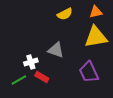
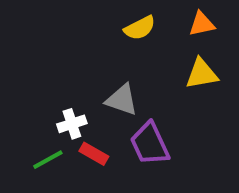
yellow triangle: (96, 37) -> (202, 74), size x0.7
purple trapezoid: (89, 72) -> (150, 144), moved

